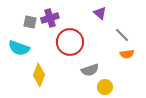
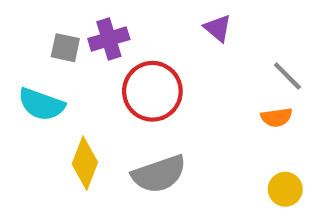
gray line: (122, 35) -> (287, 76), moved
gray semicircle: (90, 70) -> (159, 174), moved, size x1.4
yellow circle: (105, 87) -> (285, 189), moved

